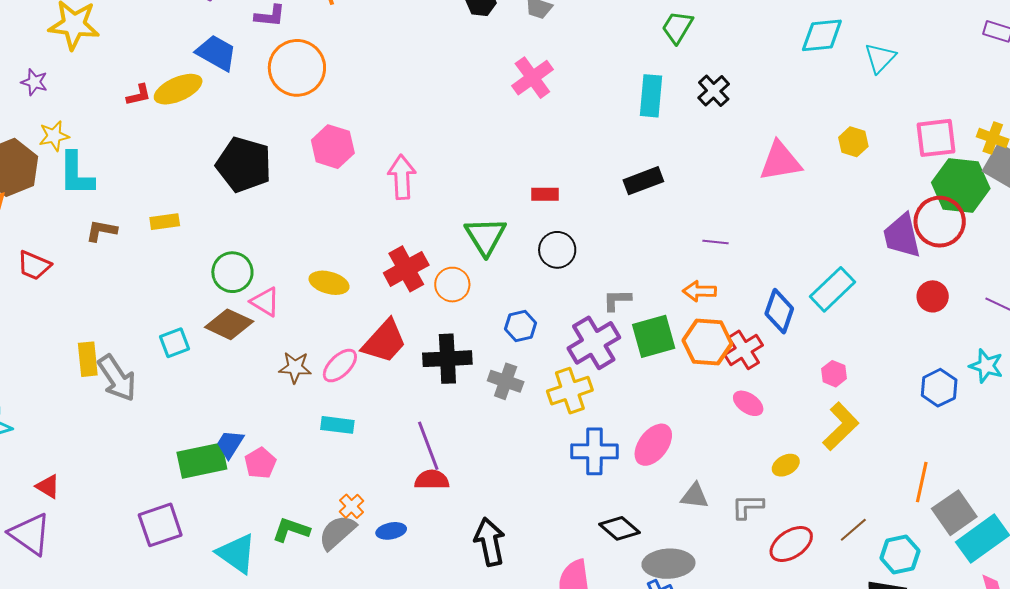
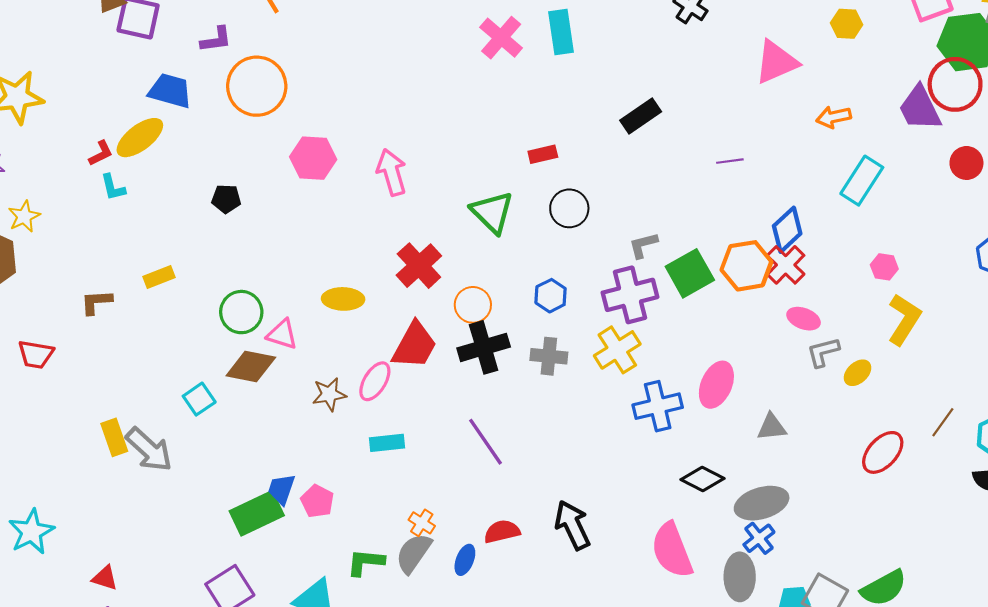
cyan rectangle: (651, 96) -> (561, 32), moved
black pentagon: (244, 165) -> (226, 199), size x0.5
cyan L-shape: (76, 174) -> (113, 187), moved, size x0.6
orange circle: (452, 285) -> (473, 305), moved
orange arrow: (699, 291) -> (834, 117), moved
blue diamond: (779, 311) -> (787, 230), moved, turned 42
purple cross: (594, 343) -> (630, 295), turned 30
red semicircle: (432, 480) -> (502, 532), moved
gray L-shape: (748, 507) -> (823, 352), moved
blue ellipse: (391, 531) -> (465, 560), moved, turned -44

